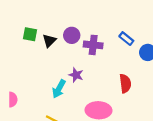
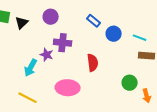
purple circle: (72, 35) -> (51, 17), moved
purple cross: (93, 45) -> (63, 43), moved

